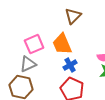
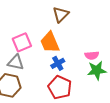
gray triangle: (28, 64) -> (16, 62), turned 36

